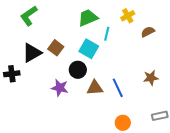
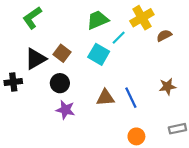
yellow cross: (128, 16) -> (142, 18), size x1.5
cyan line: (107, 34) -> (119, 38), turned 32
black circle: (78, 70) -> (60, 83), moved
purple star: (60, 88) -> (65, 110), moved

